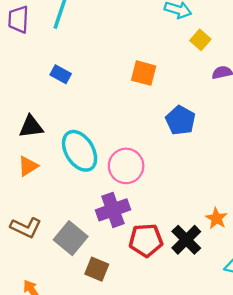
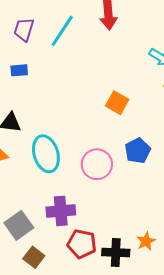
blue rectangle: (61, 74) -> (19, 70), moved, turned -48
pink circle: (126, 166) -> (97, 164), moved
black cross: (186, 240) -> (116, 253), turned 32

